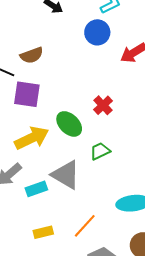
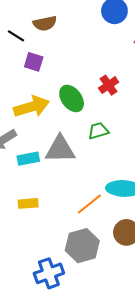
purple square: (27, 94) -> (34, 62), size x0.7
gray triangle: (66, 175) -> (60, 149), turned -40
orange line: (85, 226) -> (89, 204), moved

